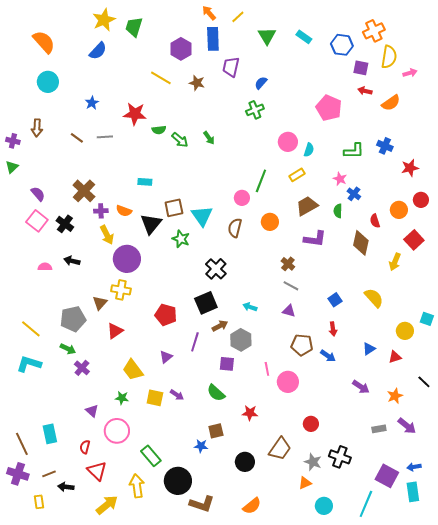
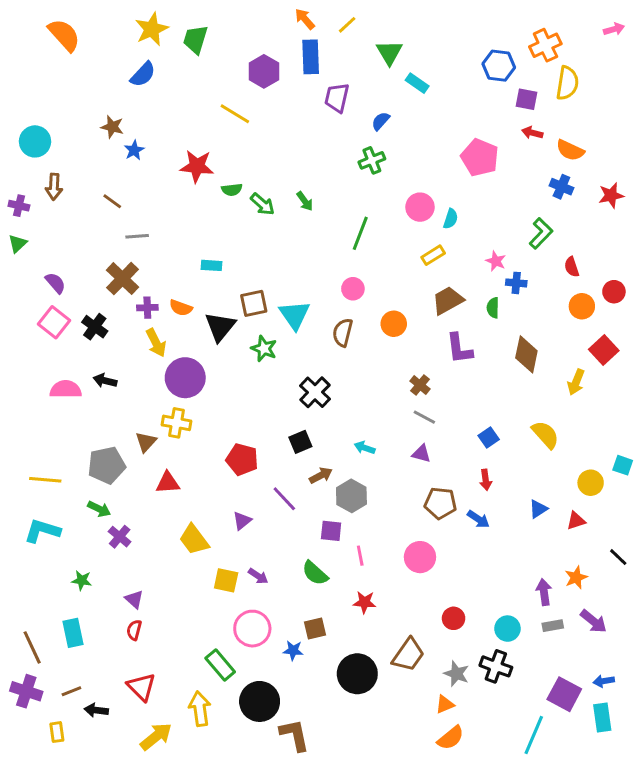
cyan rectangle: (304, 37) -> (417, 83), moved
orange semicircle: (44, 42) -> (64, 35), moved
pink arrow: (410, 73) -> (614, 29), moved
cyan circle: (48, 82) -> (35, 141), moved
brown star: (197, 83) -> (112, 127), moved
orange semicircle: (391, 103) -> (570, 150), turned 60
gray line: (105, 137) -> (137, 236), moved
blue cross: (385, 146) -> (561, 187), moved
green L-shape: (354, 151) -> (541, 233), moved, turned -45
red star: (410, 168) -> (611, 195), moved
green line: (261, 181) -> (360, 233), moved
blue cross: (354, 194) -> (516, 283), turned -32
red semicircle: (375, 221) -> (572, 267), moved
purple L-shape: (315, 239) -> (459, 349), turned 75
pink semicircle: (45, 267) -> (66, 389), size x1.5
black square: (206, 303) -> (300, 442), size x0.7
yellow line: (31, 329) -> (45, 480), turned -35
red triangle: (115, 331) -> (168, 483), turned 30
purple line: (195, 342) -> (284, 499), turned -60
pink line: (267, 369) -> (360, 556), moved
purple arrow: (361, 387) -> (544, 592), moved, turned -132
green star: (122, 398) -> (82, 580), moved
pink circle: (117, 431) -> (252, 629), moved
red semicircle: (85, 447) -> (134, 630), moved
black circle: (245, 462) -> (357, 674), size x1.4
brown L-shape: (202, 504) -> (295, 735), turned -120
orange semicircle: (252, 506) -> (451, 738), moved
cyan circle: (324, 506) -> (507, 629), moved

